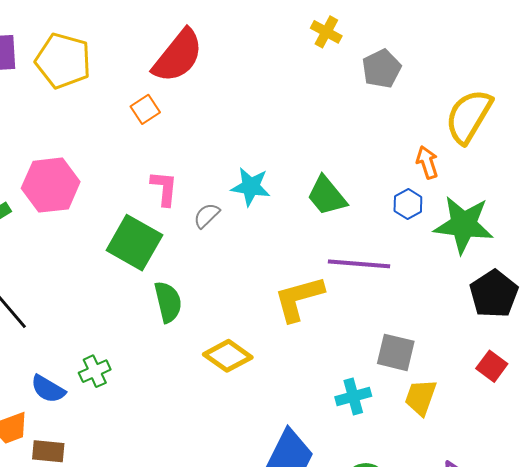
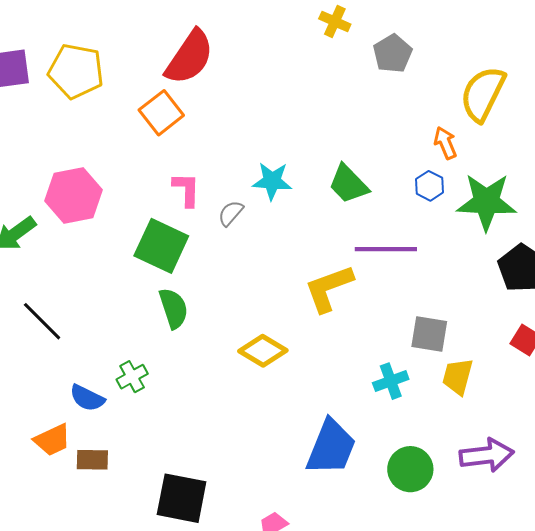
orange square: (145, 109) -> (161, 113), size x1.5
green semicircle: (168, 302) -> (174, 308), moved

